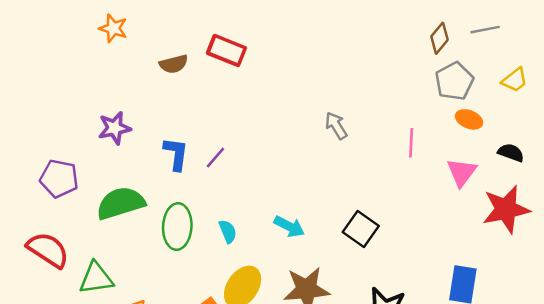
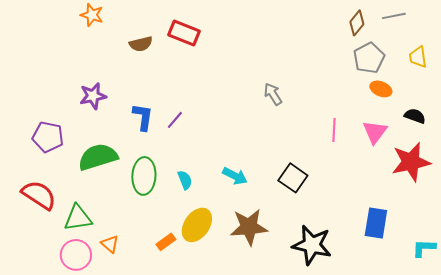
yellow trapezoid: (515, 80) -> (418, 57), turned 120
pink line: (411, 143) -> (334, 130), moved

